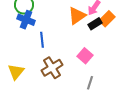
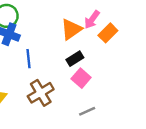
black rectangle: (95, 24) -> (75, 59), moved
gray line: (90, 83) -> (87, 111), turned 48

